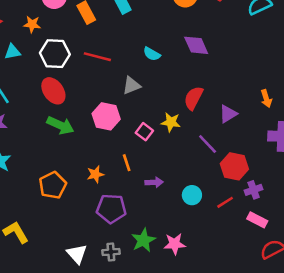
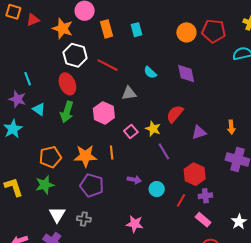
orange star: (32, 24) -> (63, 29), size x1.5
cyan triangle: (12, 52) -> (39, 109), moved, turned 32
green arrow: (60, 125) -> (67, 112), turned 70
purple line: (208, 144) -> (164, 151), moved
orange star: (95, 174) -> (85, 156), size x1.6
purple arrow: (154, 182) -> (134, 180), moved
red line: (225, 202) -> (181, 200), turned -40
green star: (143, 240) -> (45, 185), moved

